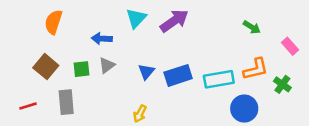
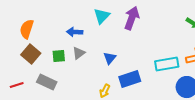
purple arrow: (174, 21) -> (132, 18), turned -35
orange semicircle: (53, 22) -> (27, 29), moved
blue rectangle: (178, 75) -> (130, 79), moved
gray rectangle: (66, 102) -> (47, 82), turned -60

